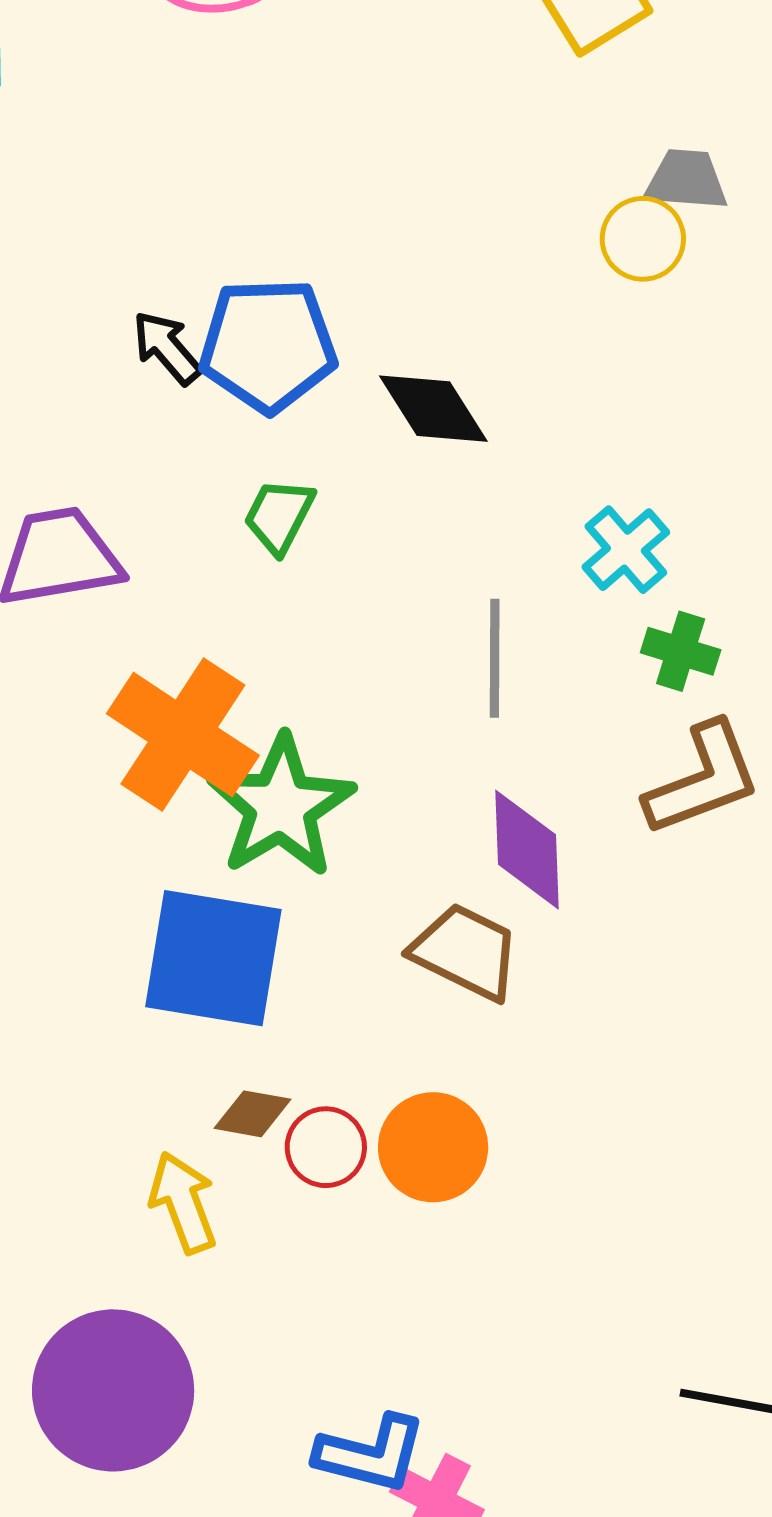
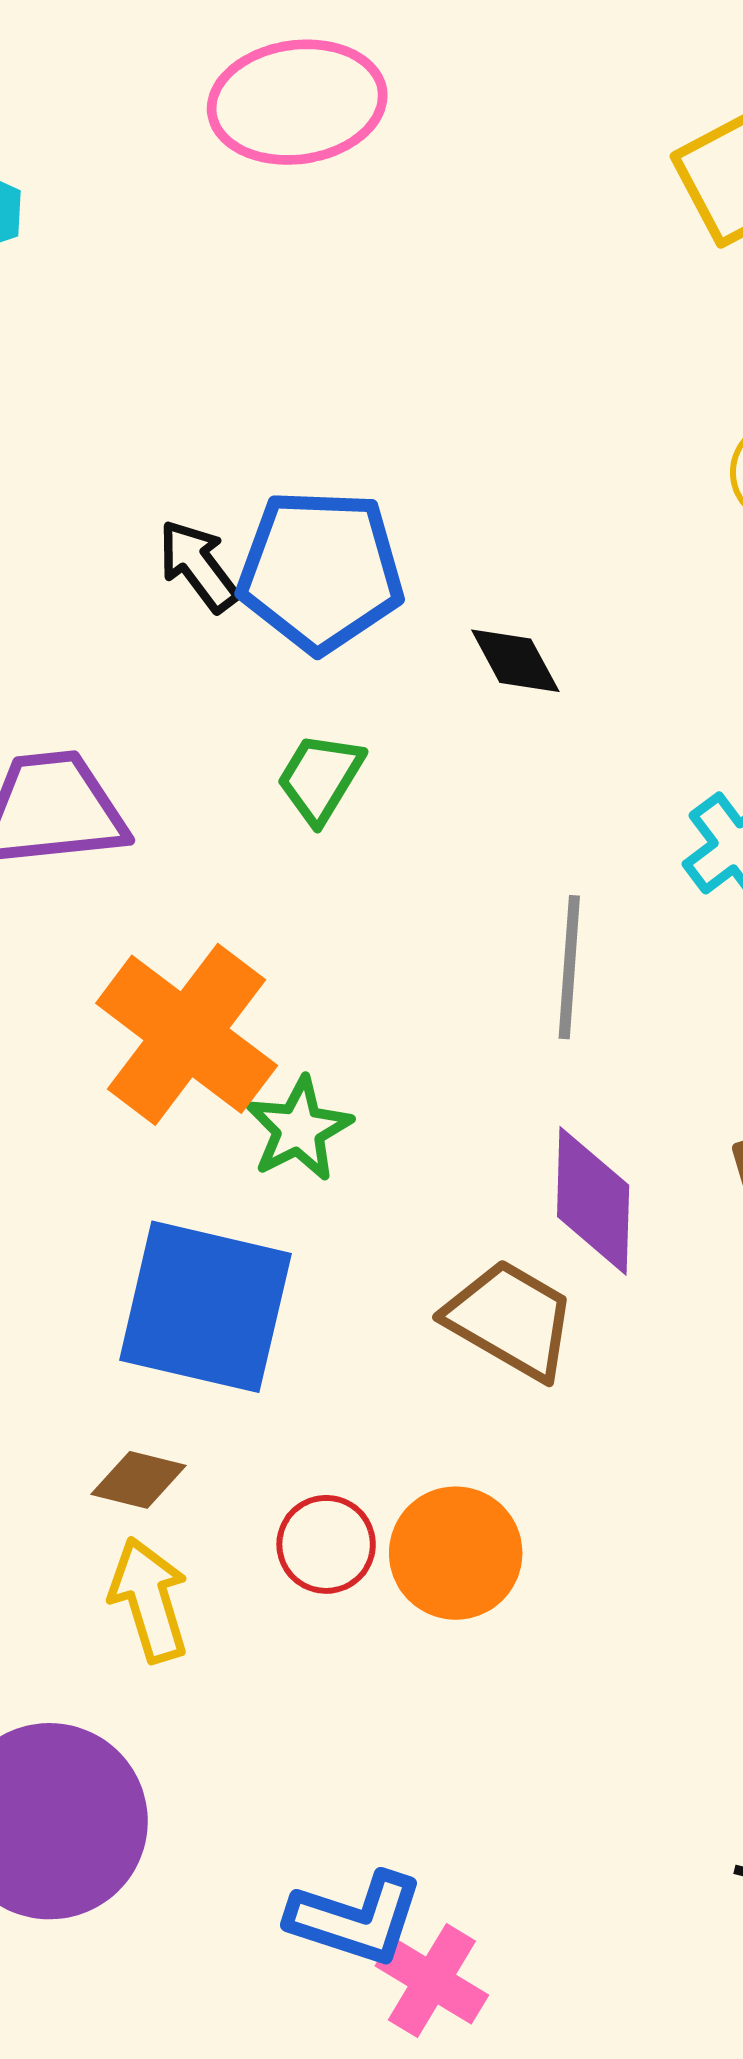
black diamond: (433, 409) -> (515, 661), size x0.7
green star: (281, 806) -> (299, 1129), size x0.6
brown diamond: (253, 1114) -> (139, 1480), moved

